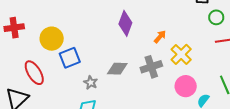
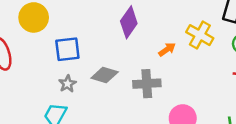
yellow cross: (181, 54) -> (200, 35), moved, turned -30
blue square: (70, 58) -> (67, 49), moved

